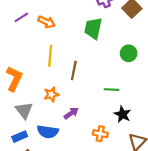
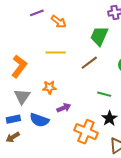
yellow line: (50, 56) -> (56, 53), turned 72
brown line: (74, 71) -> (89, 63), moved, turned 30
orange cross: (100, 134) -> (86, 132), size x1.6

